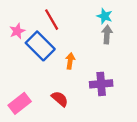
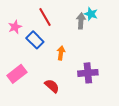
gray arrow: (107, 34) -> (81, 21), moved
blue rectangle: (40, 46) -> (35, 40), size x0.7
pink rectangle: (20, 103) -> (17, 74), moved

